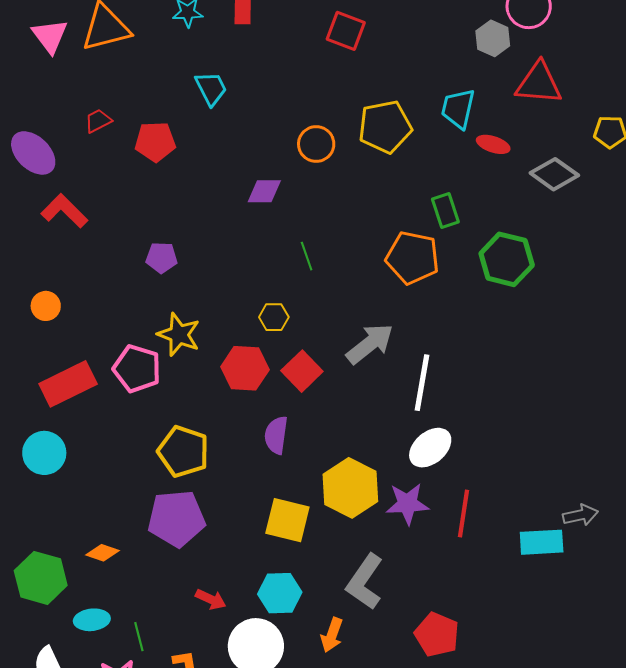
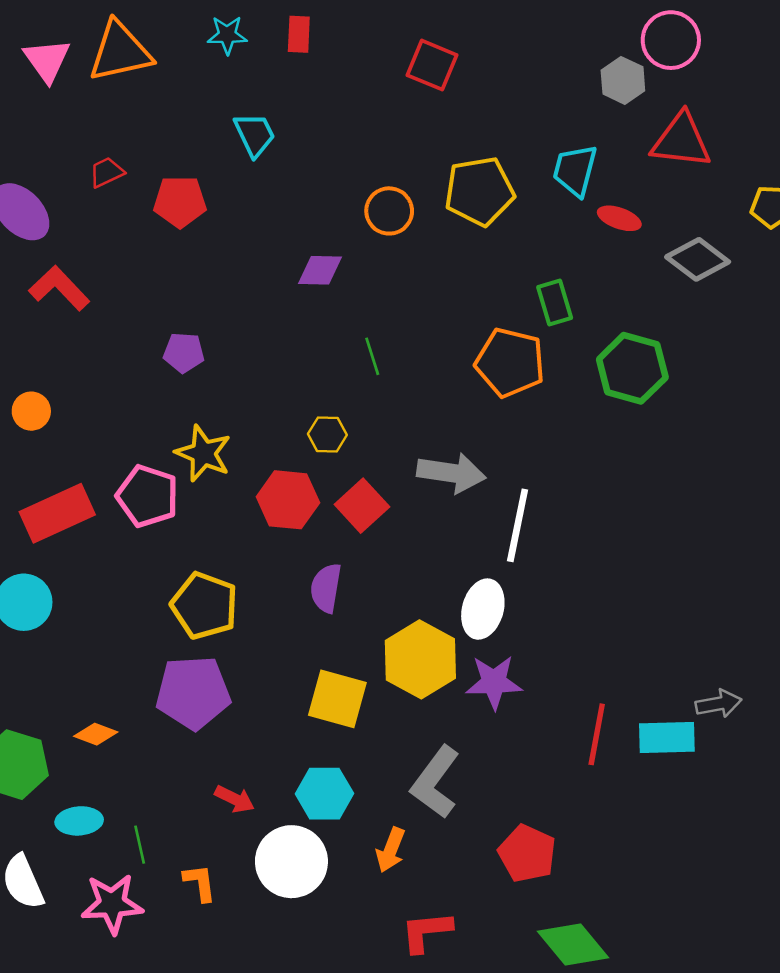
gray arrow: (370, 344) -> (451, 473), turned 45
white ellipse: (430, 448) -> (483, 609), moved, turned -36
red line: (463, 513) -> (597, 734), moved

